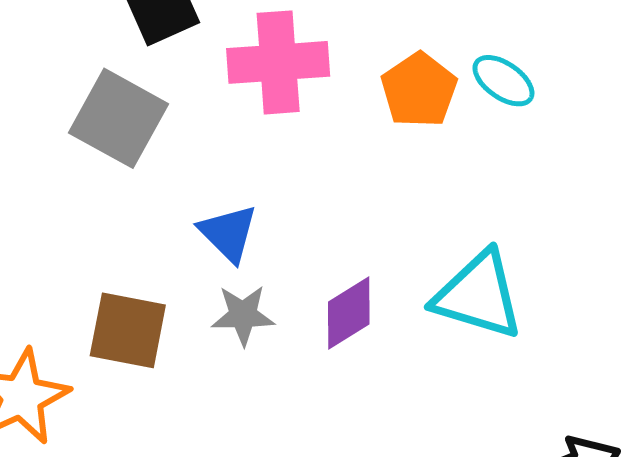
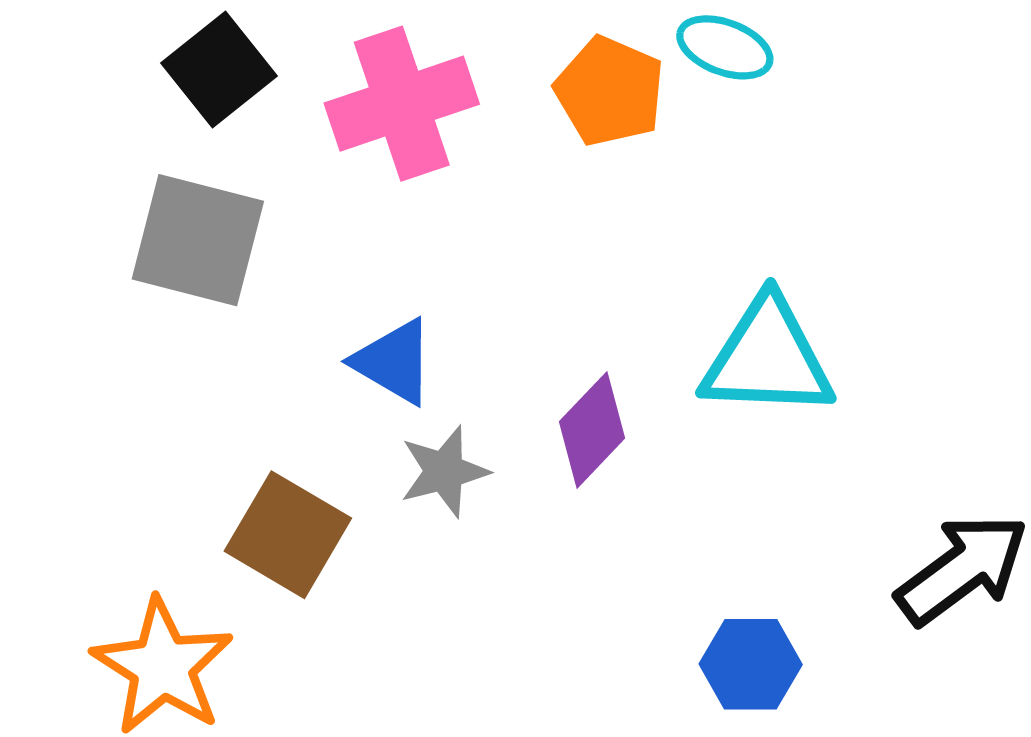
brown square: (128, 330) -> (288, 535), turned 34

